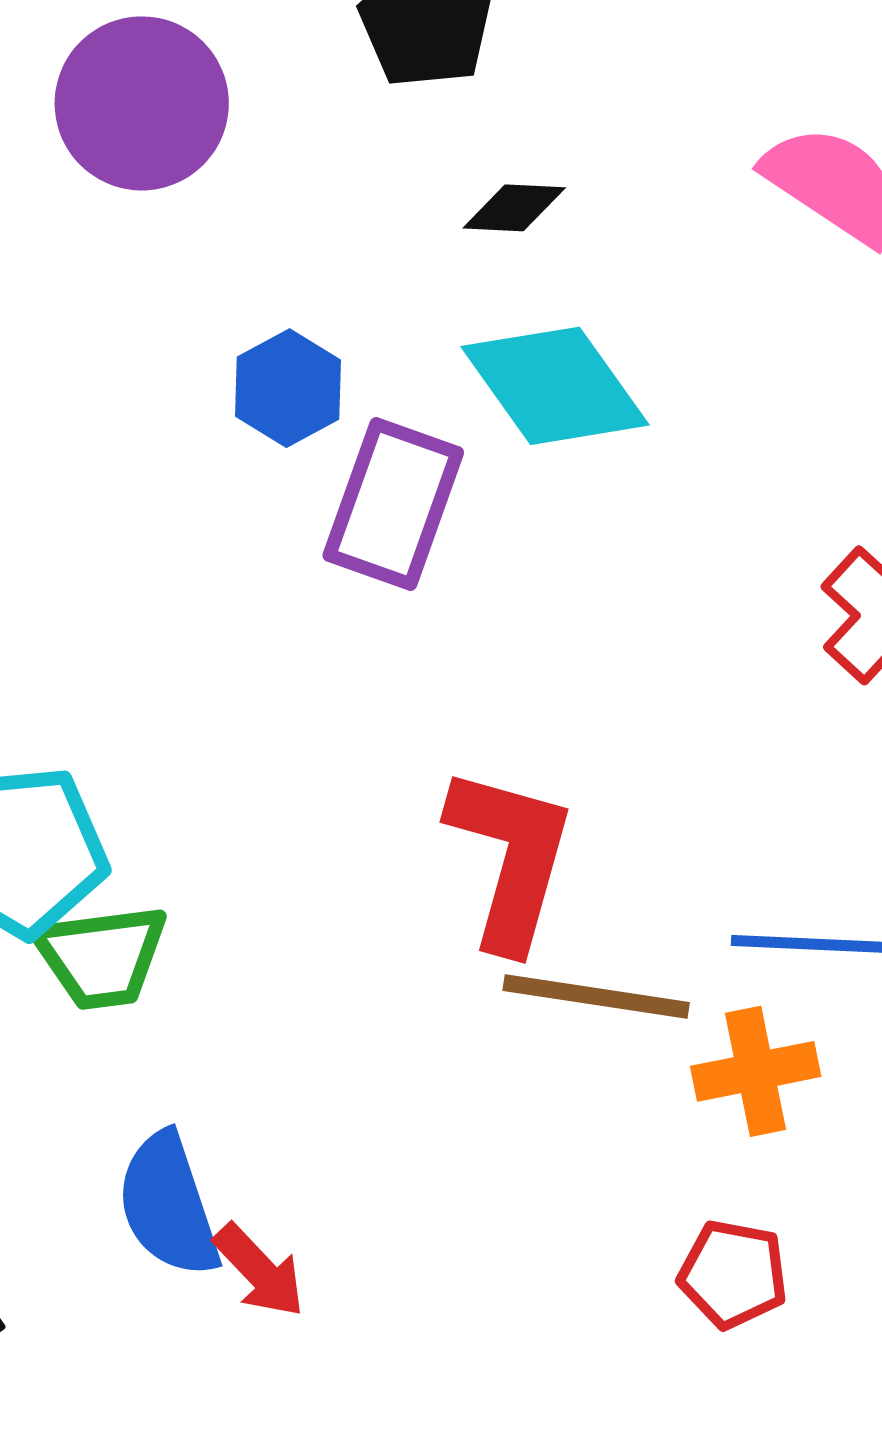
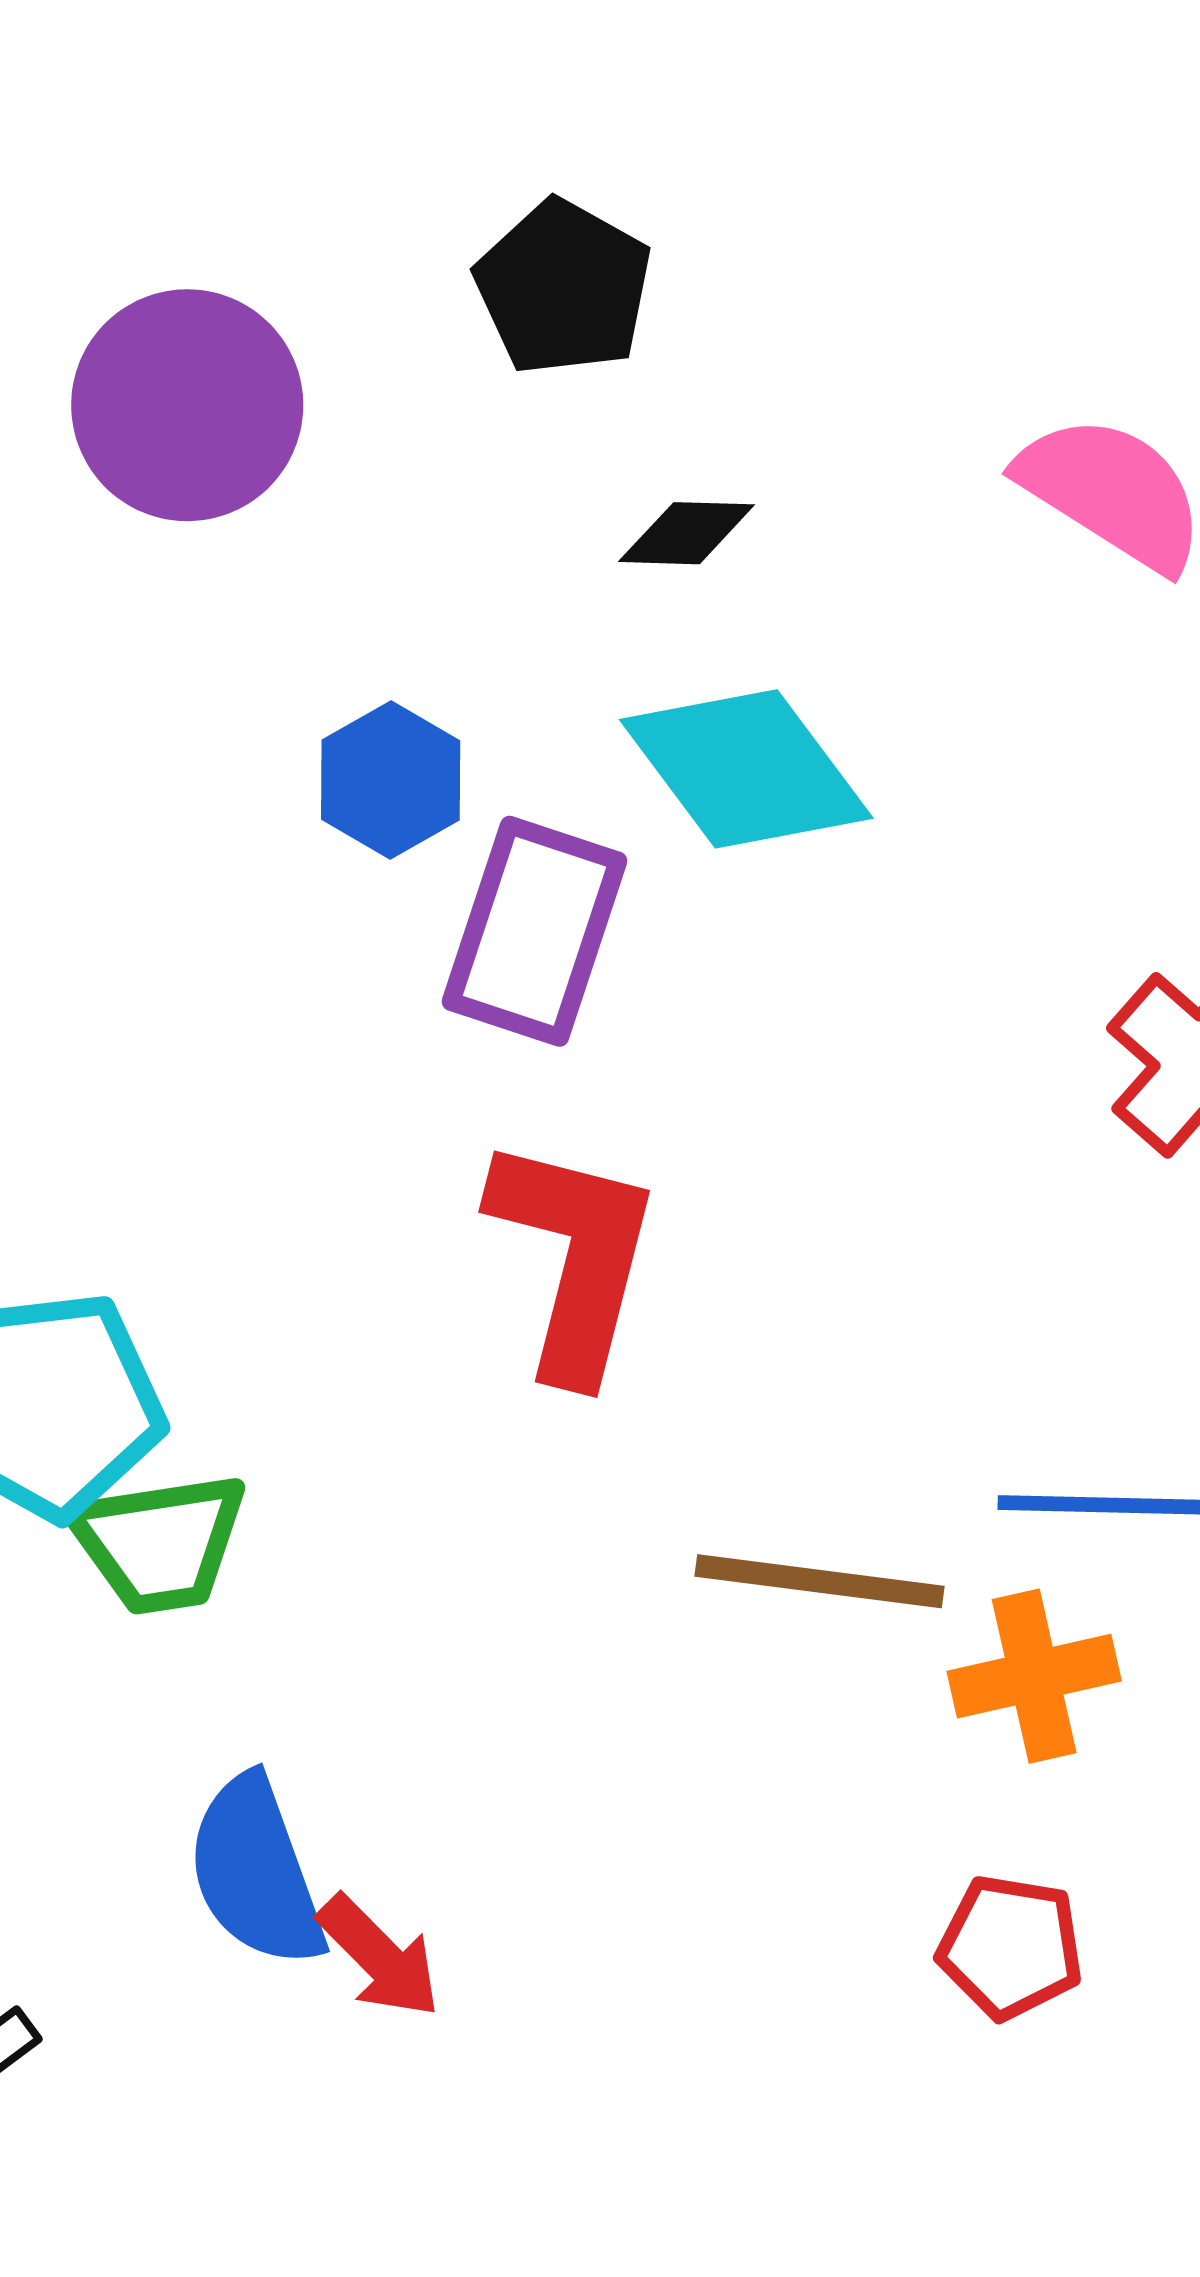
red L-shape: (510, 858) -> (574, 1257), moved

